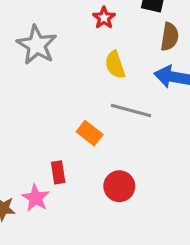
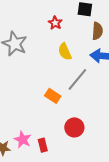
gray line: (131, 111) -> (77, 79), turned -60
red rectangle: (58, 172) -> (43, 145), moved

